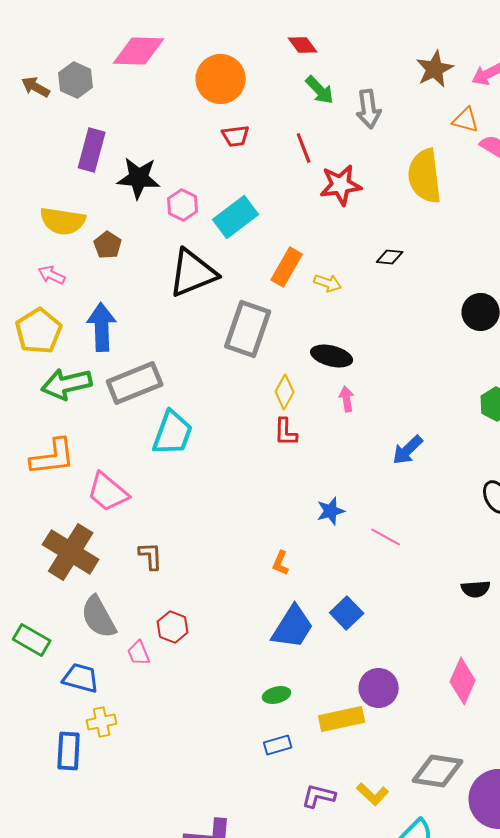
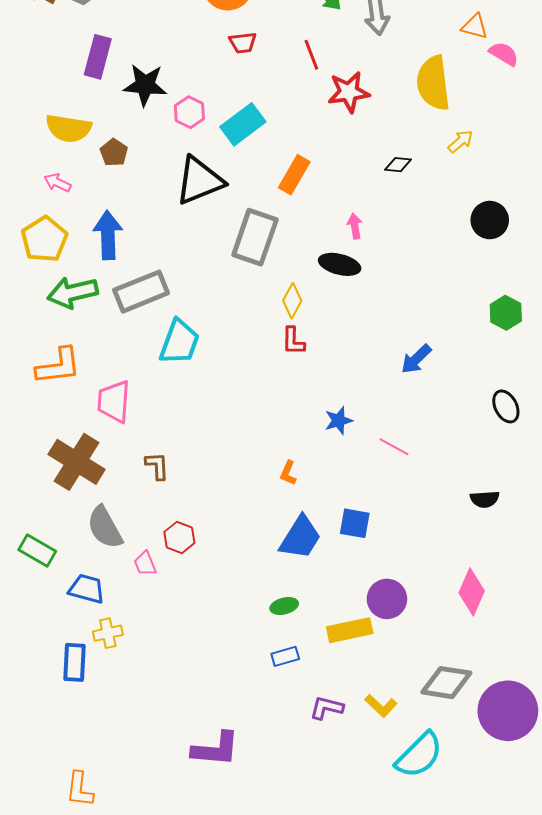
yellow arrow: (328, 283) -> (461, 141), moved, turned -60
pink arrow: (347, 399) -> (355, 226), moved
pink trapezoid: (108, 492) -> (114, 401), turned 54
blue square: (347, 613) -> (355, 523), turned -36

